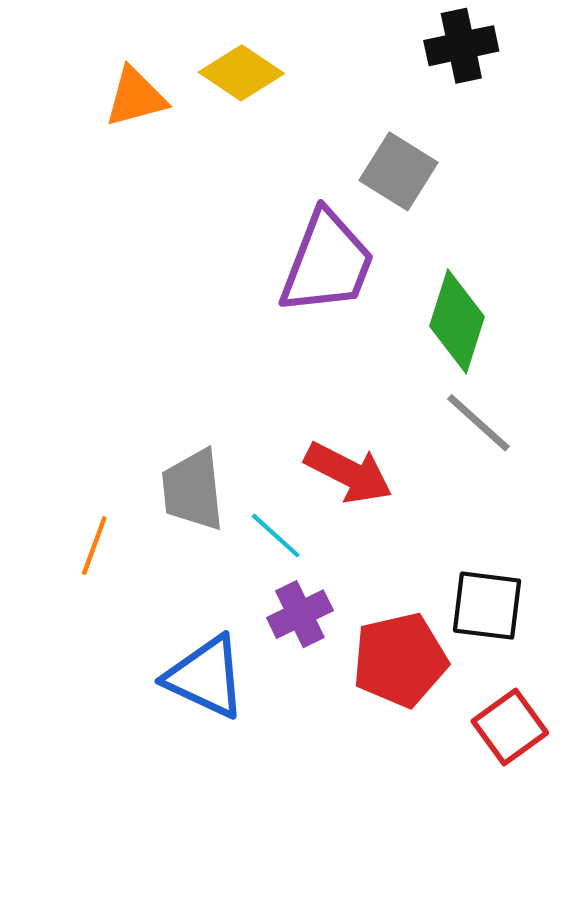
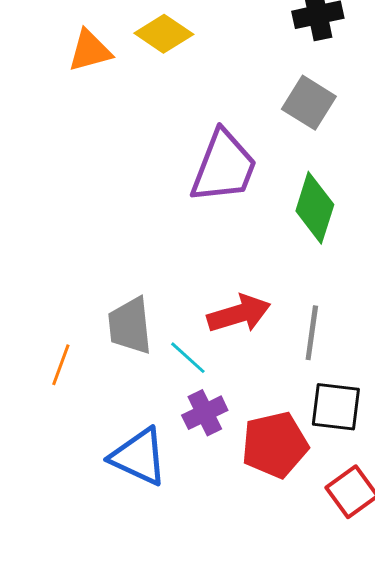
gray square: (398, 171) -> (309, 103), moved
gray line: (478, 423) -> (312, 333), moved, turned 56
red arrow: (348, 473) -> (239, 314), turned -44

